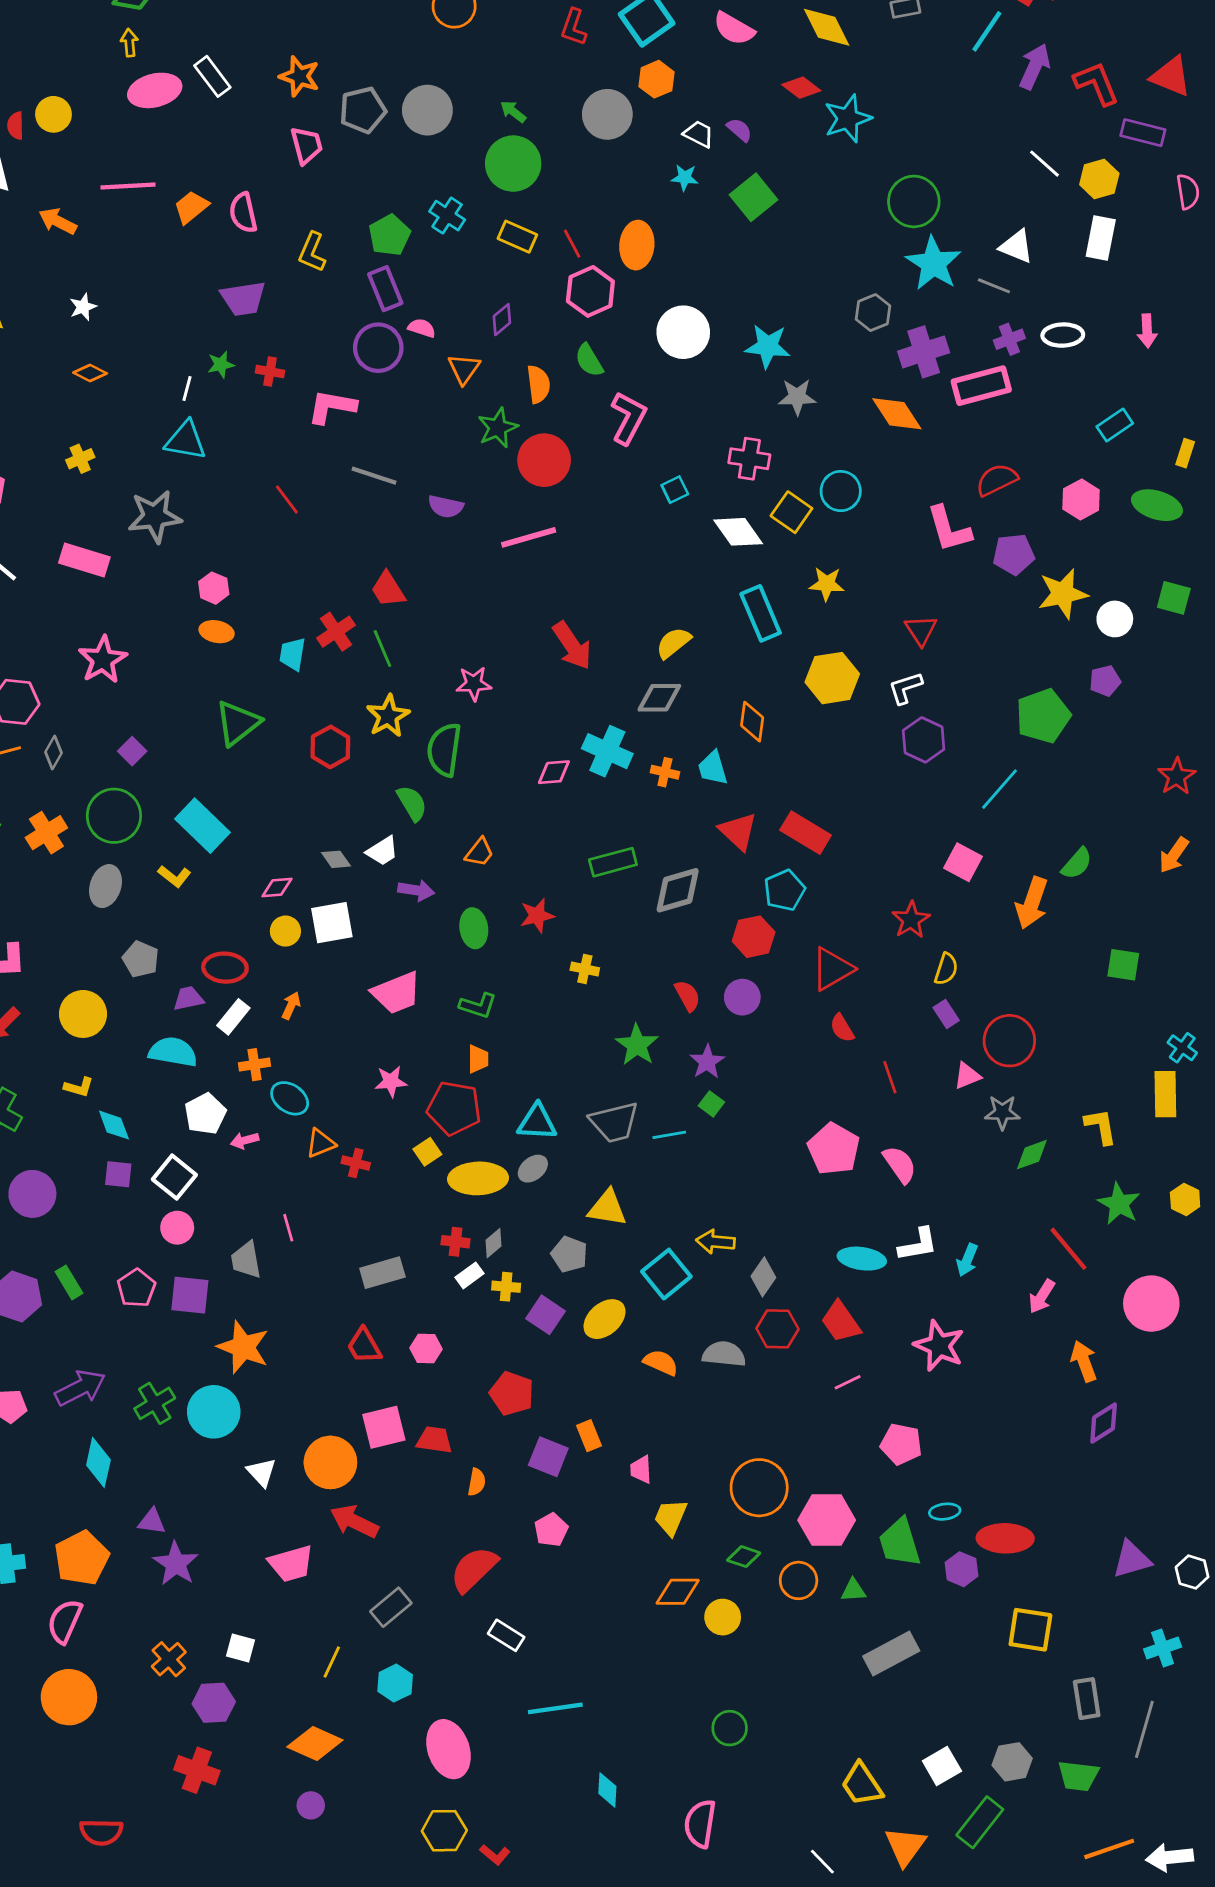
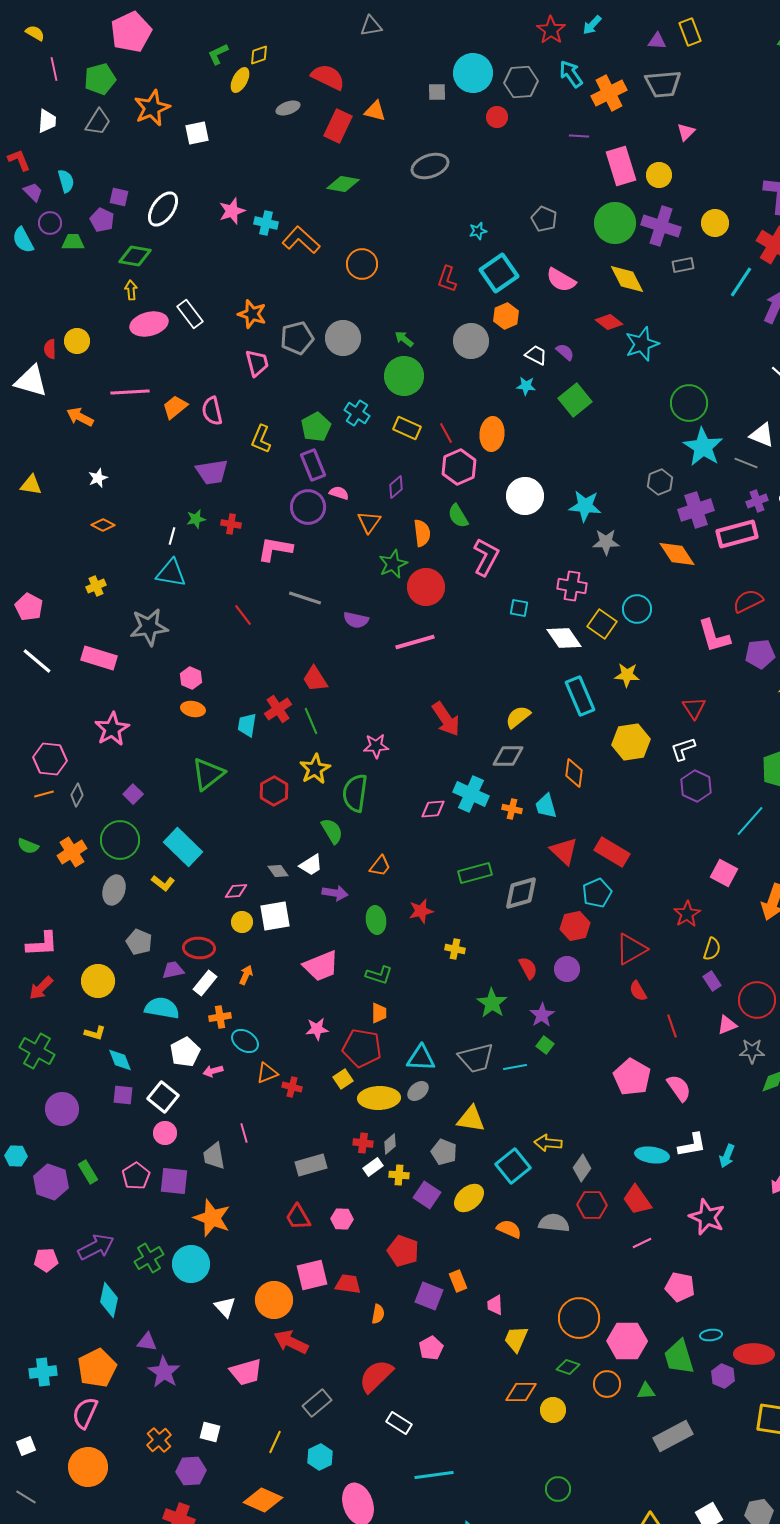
cyan square: (675, 490) -> (519, 608), turned 36

